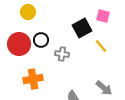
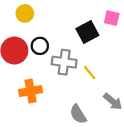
yellow line: (101, 46) -> (90, 73), moved
gray cross: (62, 54) -> (64, 62), size x1.5

